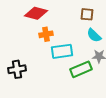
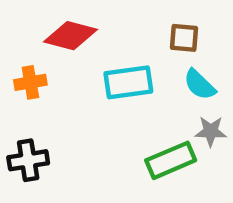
orange cross: (46, 34) -> (30, 82), moved
cyan rectangle: (62, 51) -> (128, 82), moved

